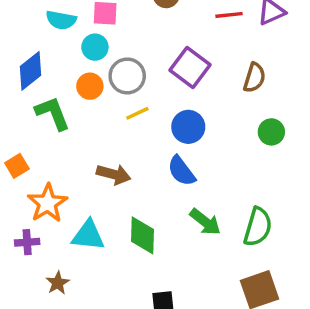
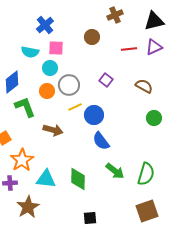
purple square: (190, 67) -> (106, 80), size x0.6
brown semicircle: (254, 78) -> (144, 86), turned -78
blue circle: (188, 127) -> (94, 115), moved
brown arrow: (114, 174) -> (53, 130), moved
brown star: (58, 283) -> (28, 207), size x1.6

